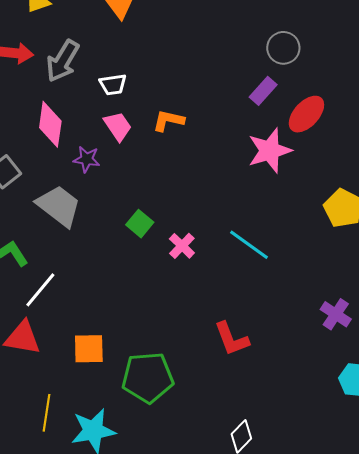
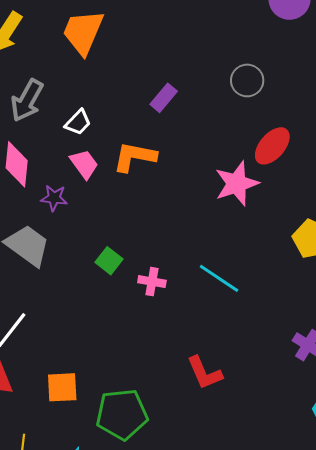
white trapezoid: (113, 84) -> (78, 122), turned -36
purple rectangle: (263, 91) -> (164, 98), moved
orange L-shape: (168, 121) -> (135, 157), size x1.4
pink cross: (182, 246) -> (152, 282), turned -32

